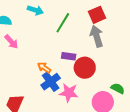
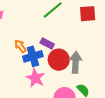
gray arrow: (97, 36) -> (76, 62), moved
blue cross: (51, 82) -> (33, 56), moved

